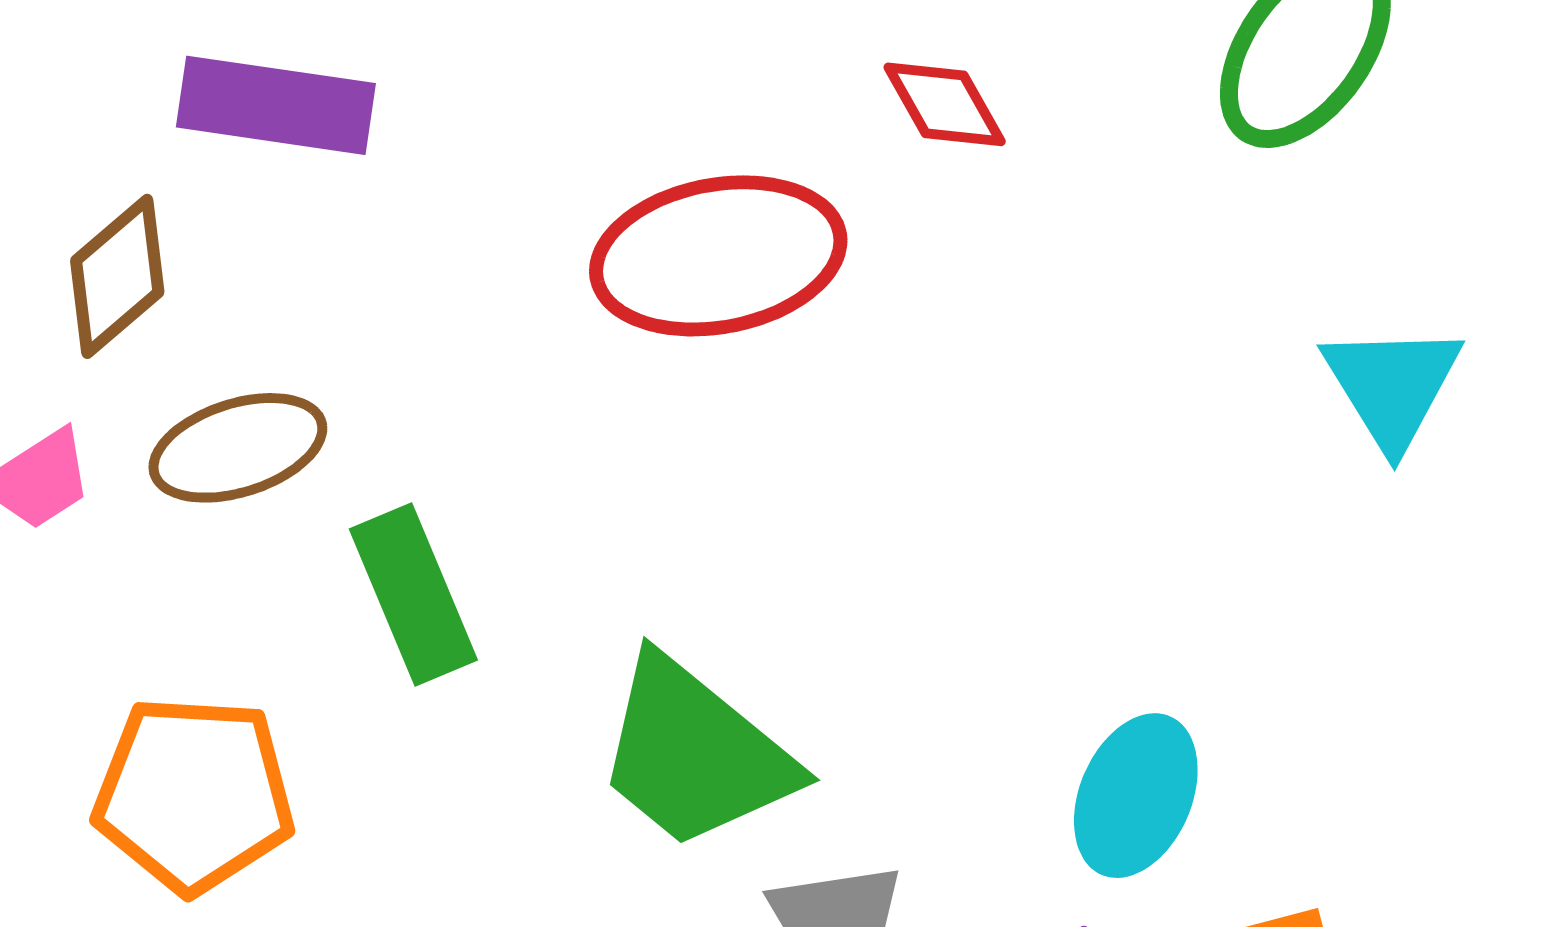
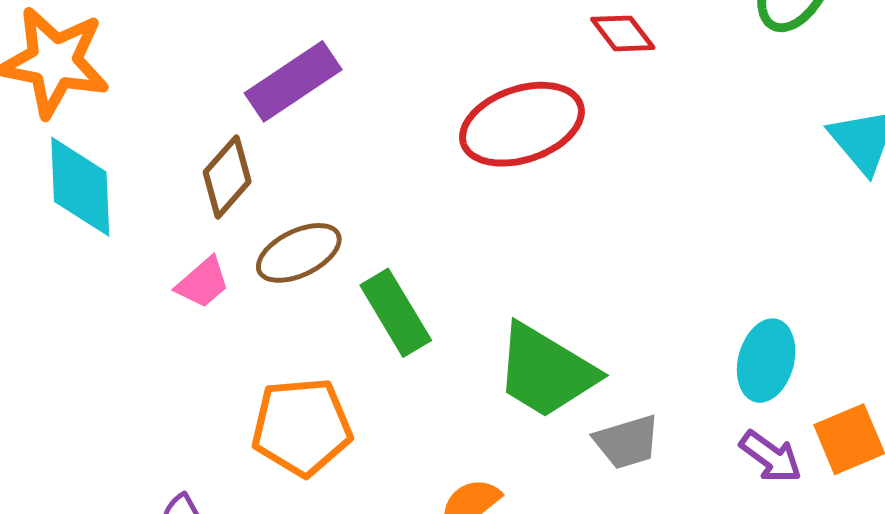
purple rectangle: (276, 105) -> (293, 81), turned -34

